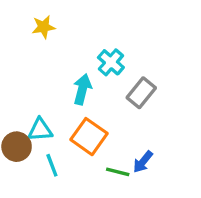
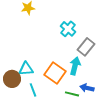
cyan arrow: (82, 89) -> (75, 66), moved
blue arrow: (143, 162) -> (87, 88), turned 64

